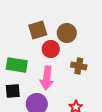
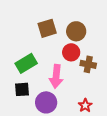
red circle: (51, 49) -> (71, 52), moved
green rectangle: (17, 65) -> (26, 63), turned -40

